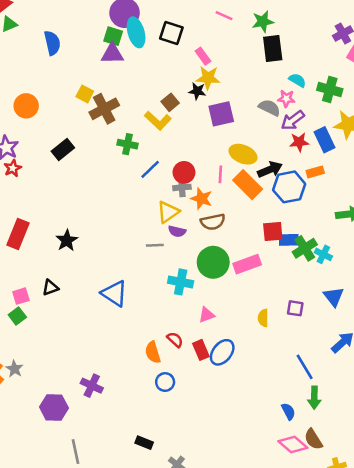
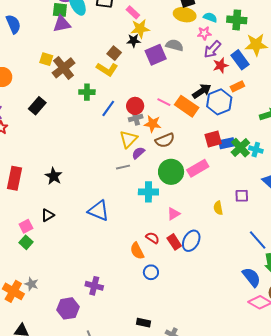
gray semicircle: (269, 108) -> (175, 45), moved
yellow ellipse: (243, 154) -> (185, 15), moved
pink line: (220, 174) -> (164, 102), turned -56
purple semicircle: (177, 231) -> (138, 153), turned 136
blue semicircle: (288, 411) -> (251, 277), size x1.5

